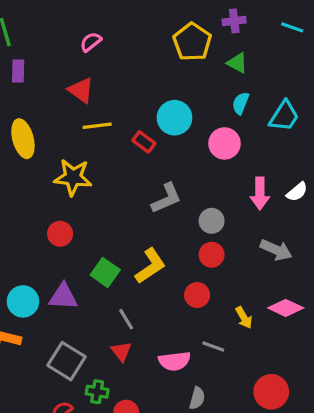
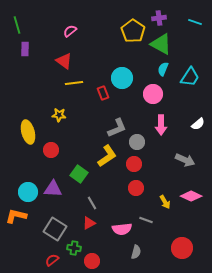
green triangle: (237, 63) -> (161, 44), size x1.6
yellow ellipse: (23, 139) -> (28, 132), moved
red rectangle: (144, 142) -> (103, 93), turned 32
yellow star: (73, 177) -> (59, 115), size x0.6
pink arrow: (260, 193) -> (161, 125), moved
gray circle: (212, 221) -> (137, 142), moved
red circle: (212, 255) -> (134, 164), moved
yellow L-shape: (150, 266) -> (107, 156), moved
red triangle: (121, 351) -> (89, 223), turned 40

